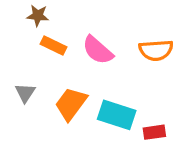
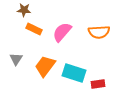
pink semicircle: (98, 50) -> (62, 32), turned 90

